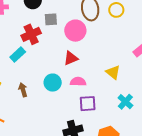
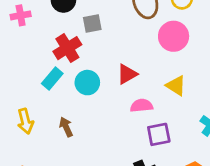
pink circle: (75, 31) -> (174, 36), moved
yellow triangle: (113, 72) -> (176, 86), moved
cyan circle: (53, 83) -> (87, 83), moved

